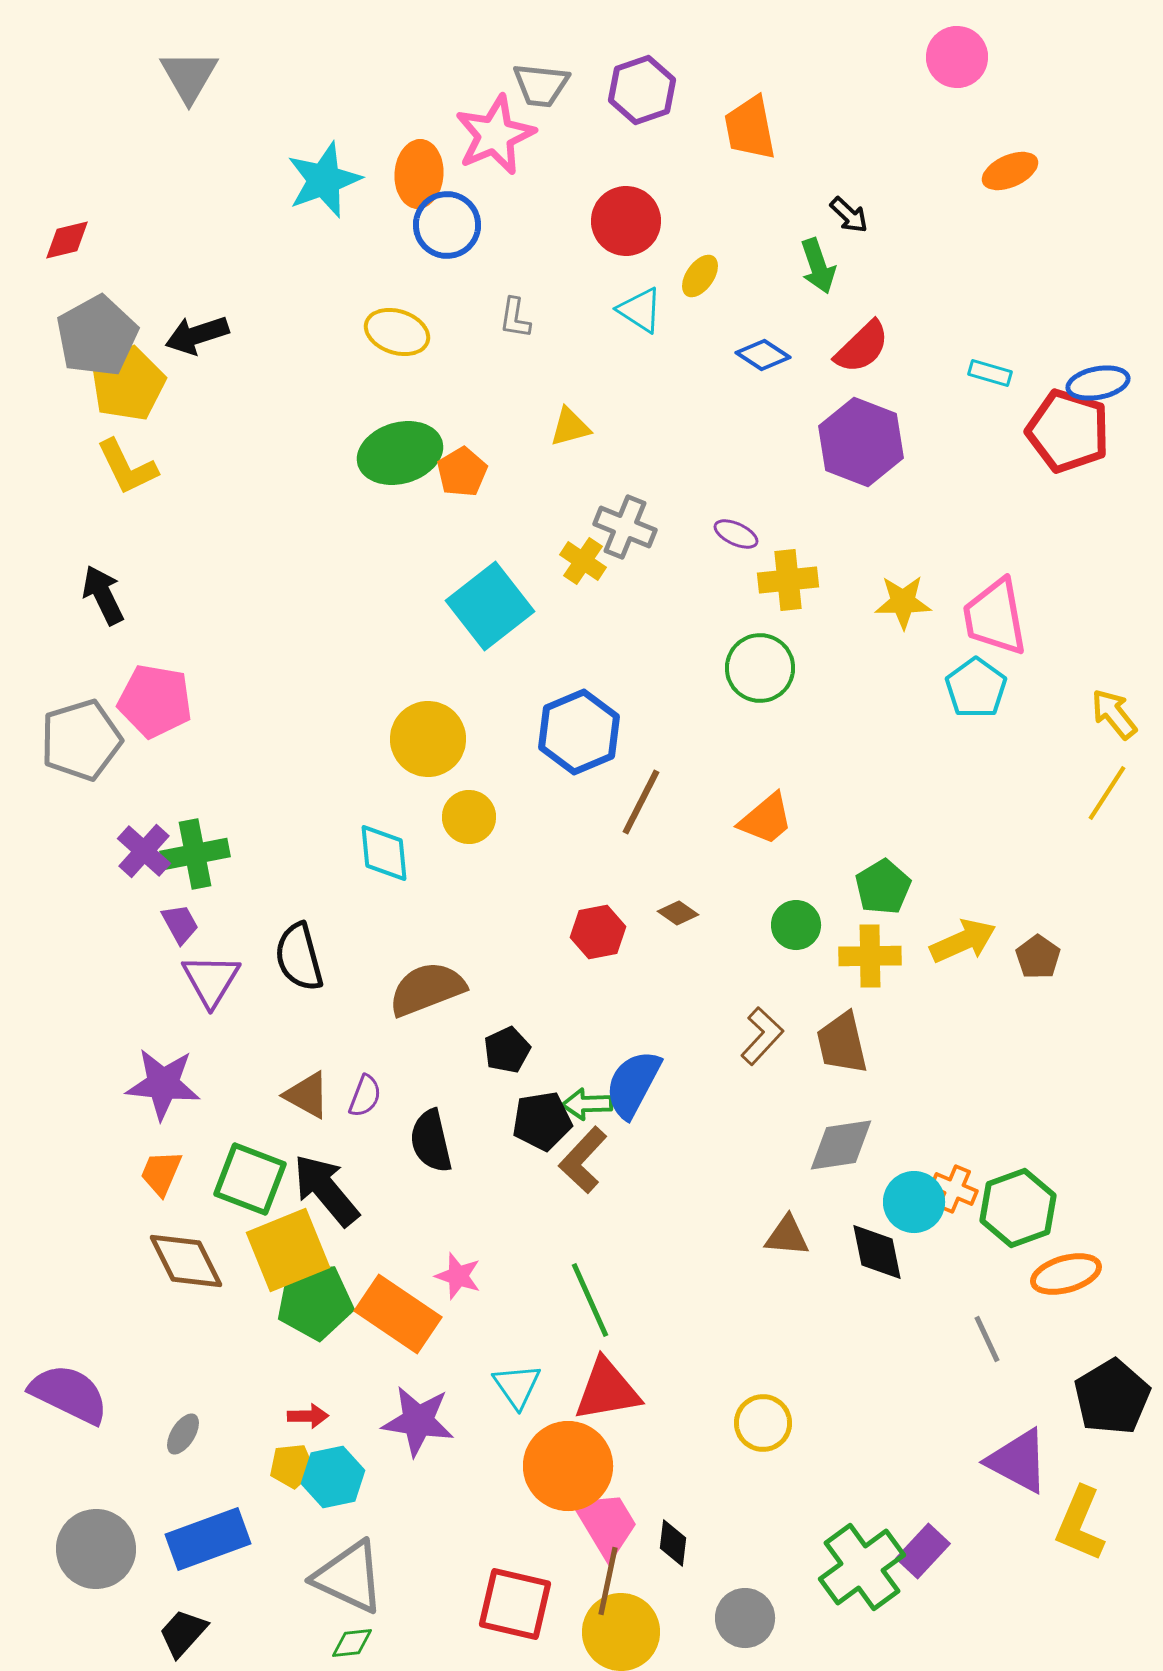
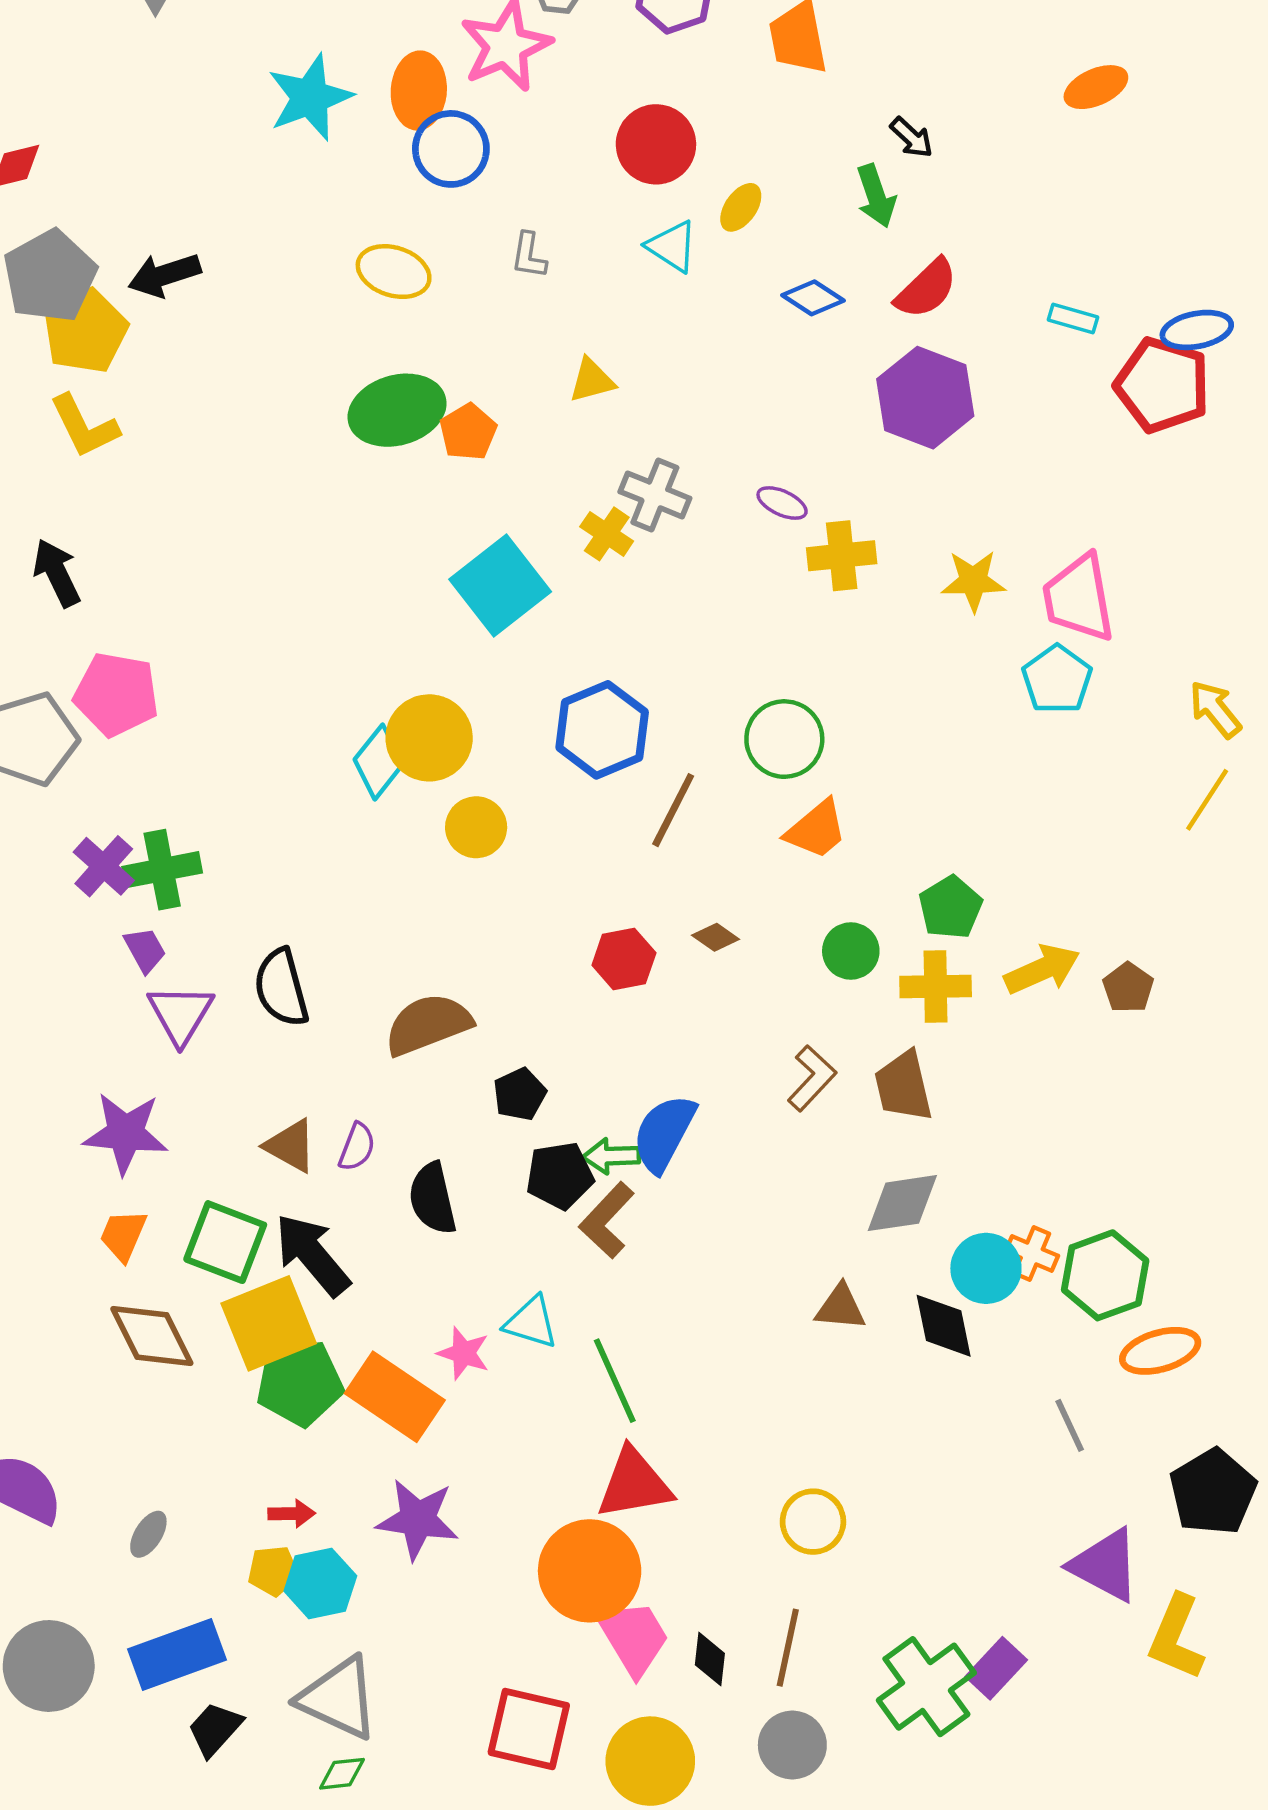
green circle: (760, 668) -> (784, 739), moved
cyan diamond: (384, 853) -> (379, 762), moved, turned 44
cyan triangle: (517, 1386) -> (531, 1322), moved, turned -38
brown line: (608, 1581) -> (788, 1648), moved
black trapezoid: (183, 1633) -> (215, 1729), moved

